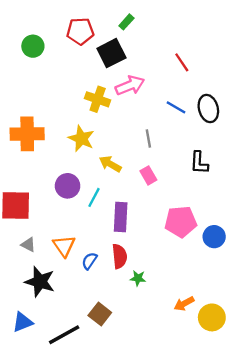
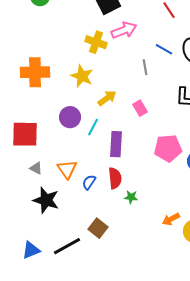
gray line: (148, 139) -> (145, 67), moved
yellow arrow: (110, 164) -> (107, 98), turned 114
blue triangle: (23, 322) -> (31, 250), moved

